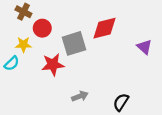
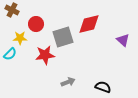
brown cross: (23, 12) -> (12, 10), moved
black semicircle: (121, 102) -> (103, 87), turned 77

